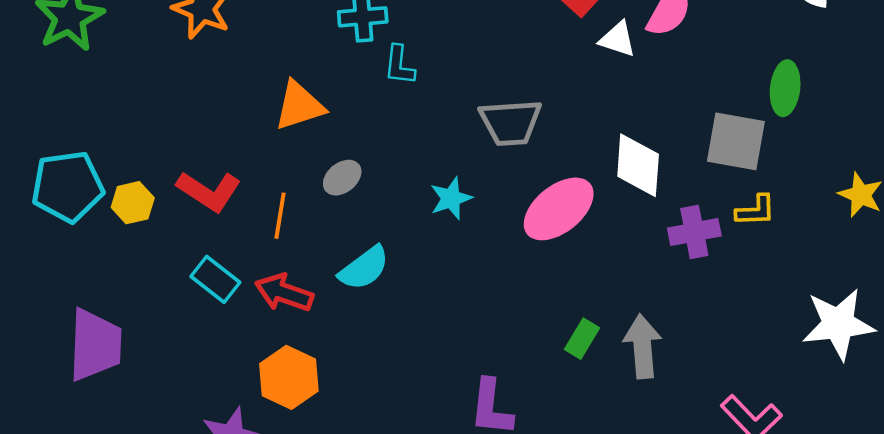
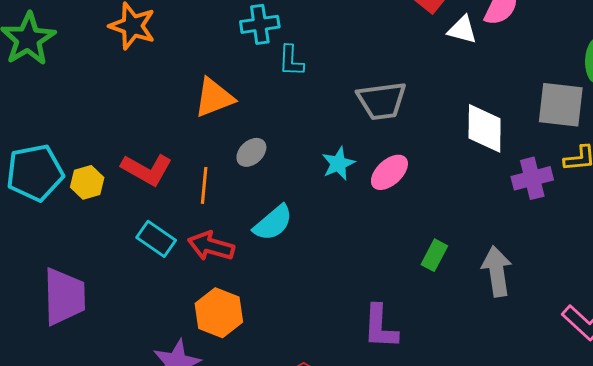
pink ellipse: (559, 209) -> (389, 172), moved, size x0.7
green rectangle: (582, 339) -> (434, 255), moved

